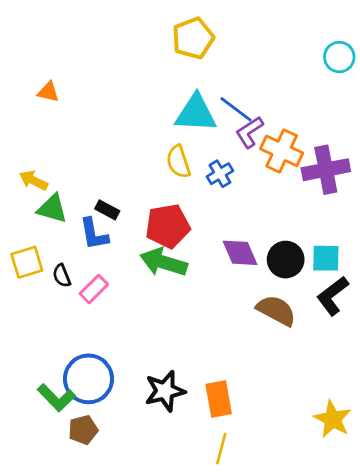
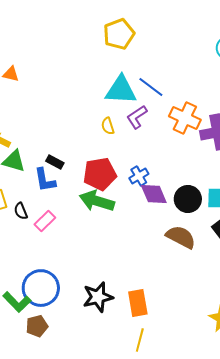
purple L-shape: (249, 132) -> (137, 117), moved
yellow semicircle: (178, 162) -> (108, 126), size x0.7
blue cross: (220, 174) -> (139, 176), moved

